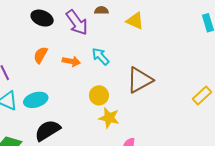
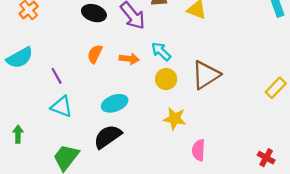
yellow circle: (99, 95) -> (166, 79), moved
cyan ellipse: (36, 100) -> (115, 103), moved

